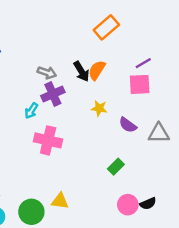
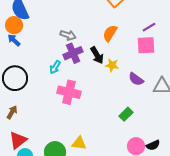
black arrow: (81, 71) -> (97, 55), moved

